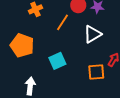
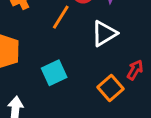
orange square: (96, 72) -> (111, 88), turned -36

